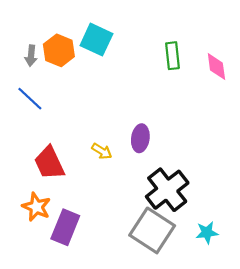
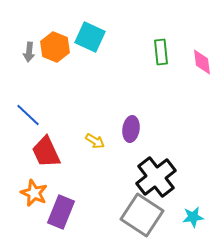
blue line: (30, 99) -> (28, 115), moved

